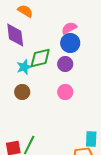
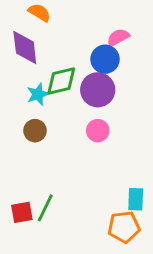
pink semicircle: (69, 28) -> (118, 37), moved
purple circle: (65, 64) -> (98, 90), size x1.5

